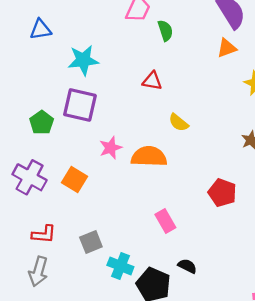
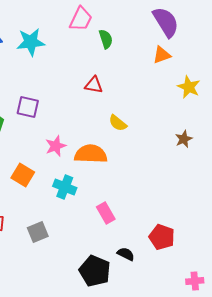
cyan star: (83, 60) -> (31, 42), moved
purple square: (80, 105) -> (28, 107), size x0.7
red pentagon: (222, 193) -> (162, 237), moved
cyan cross: (120, 266) -> (65, 187), moved

